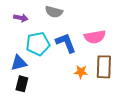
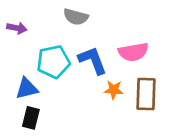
purple arrow: (21, 18) -> (17, 28), moved
orange star: (81, 72) -> (114, 90), moved

